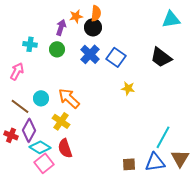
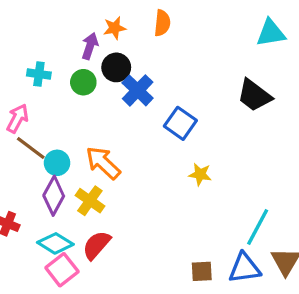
orange semicircle: (96, 13) -> (162, 23), moved
black circle: (93, 27) -> (116, 67), moved
blue square: (116, 57) -> (180, 123), moved
yellow star: (128, 88) -> (200, 174), moved
brown line: (20, 106) -> (31, 148), moved
purple diamond: (29, 130) -> (54, 196), moved
red semicircle: (65, 148) -> (96, 245), turned 60

